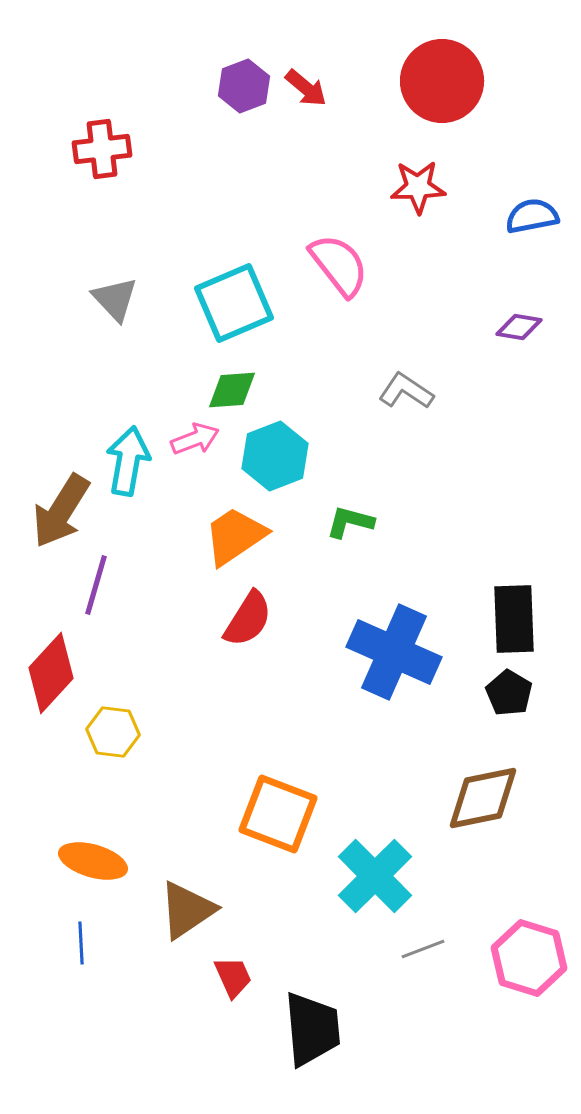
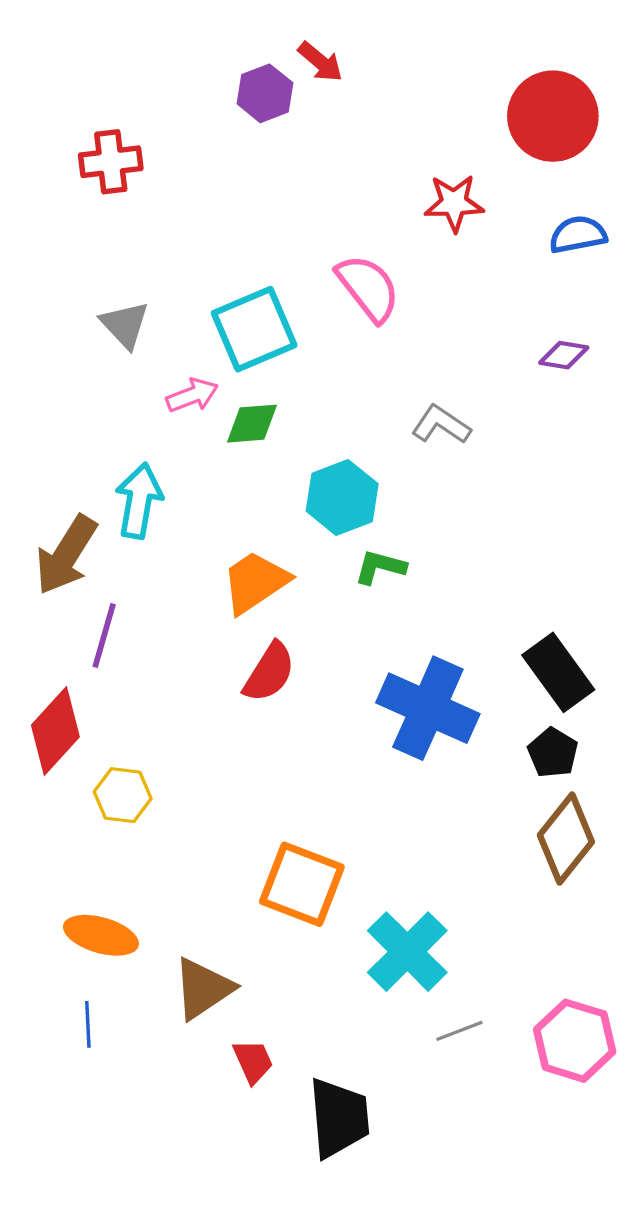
red circle: (442, 81) -> (553, 116), moved
red arrow: (306, 88) -> (320, 62), moved
pink arrow: (195, 439) -> (192, 395), moved
cyan hexagon: (275, 456) -> (342, 497), moved
black rectangle: (514, 619) -> (558, 672), turned -34
brown diamond: (483, 798) -> (566, 839), moved, turned -40

